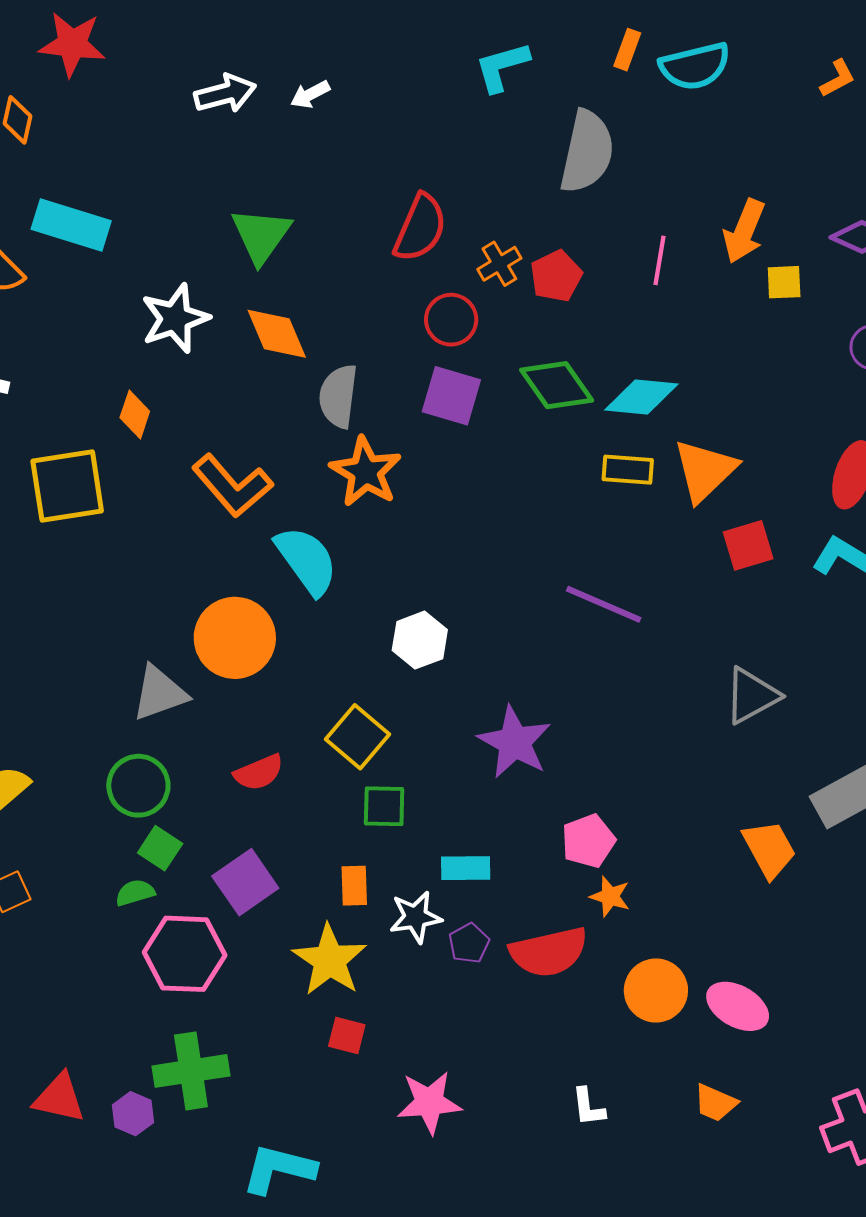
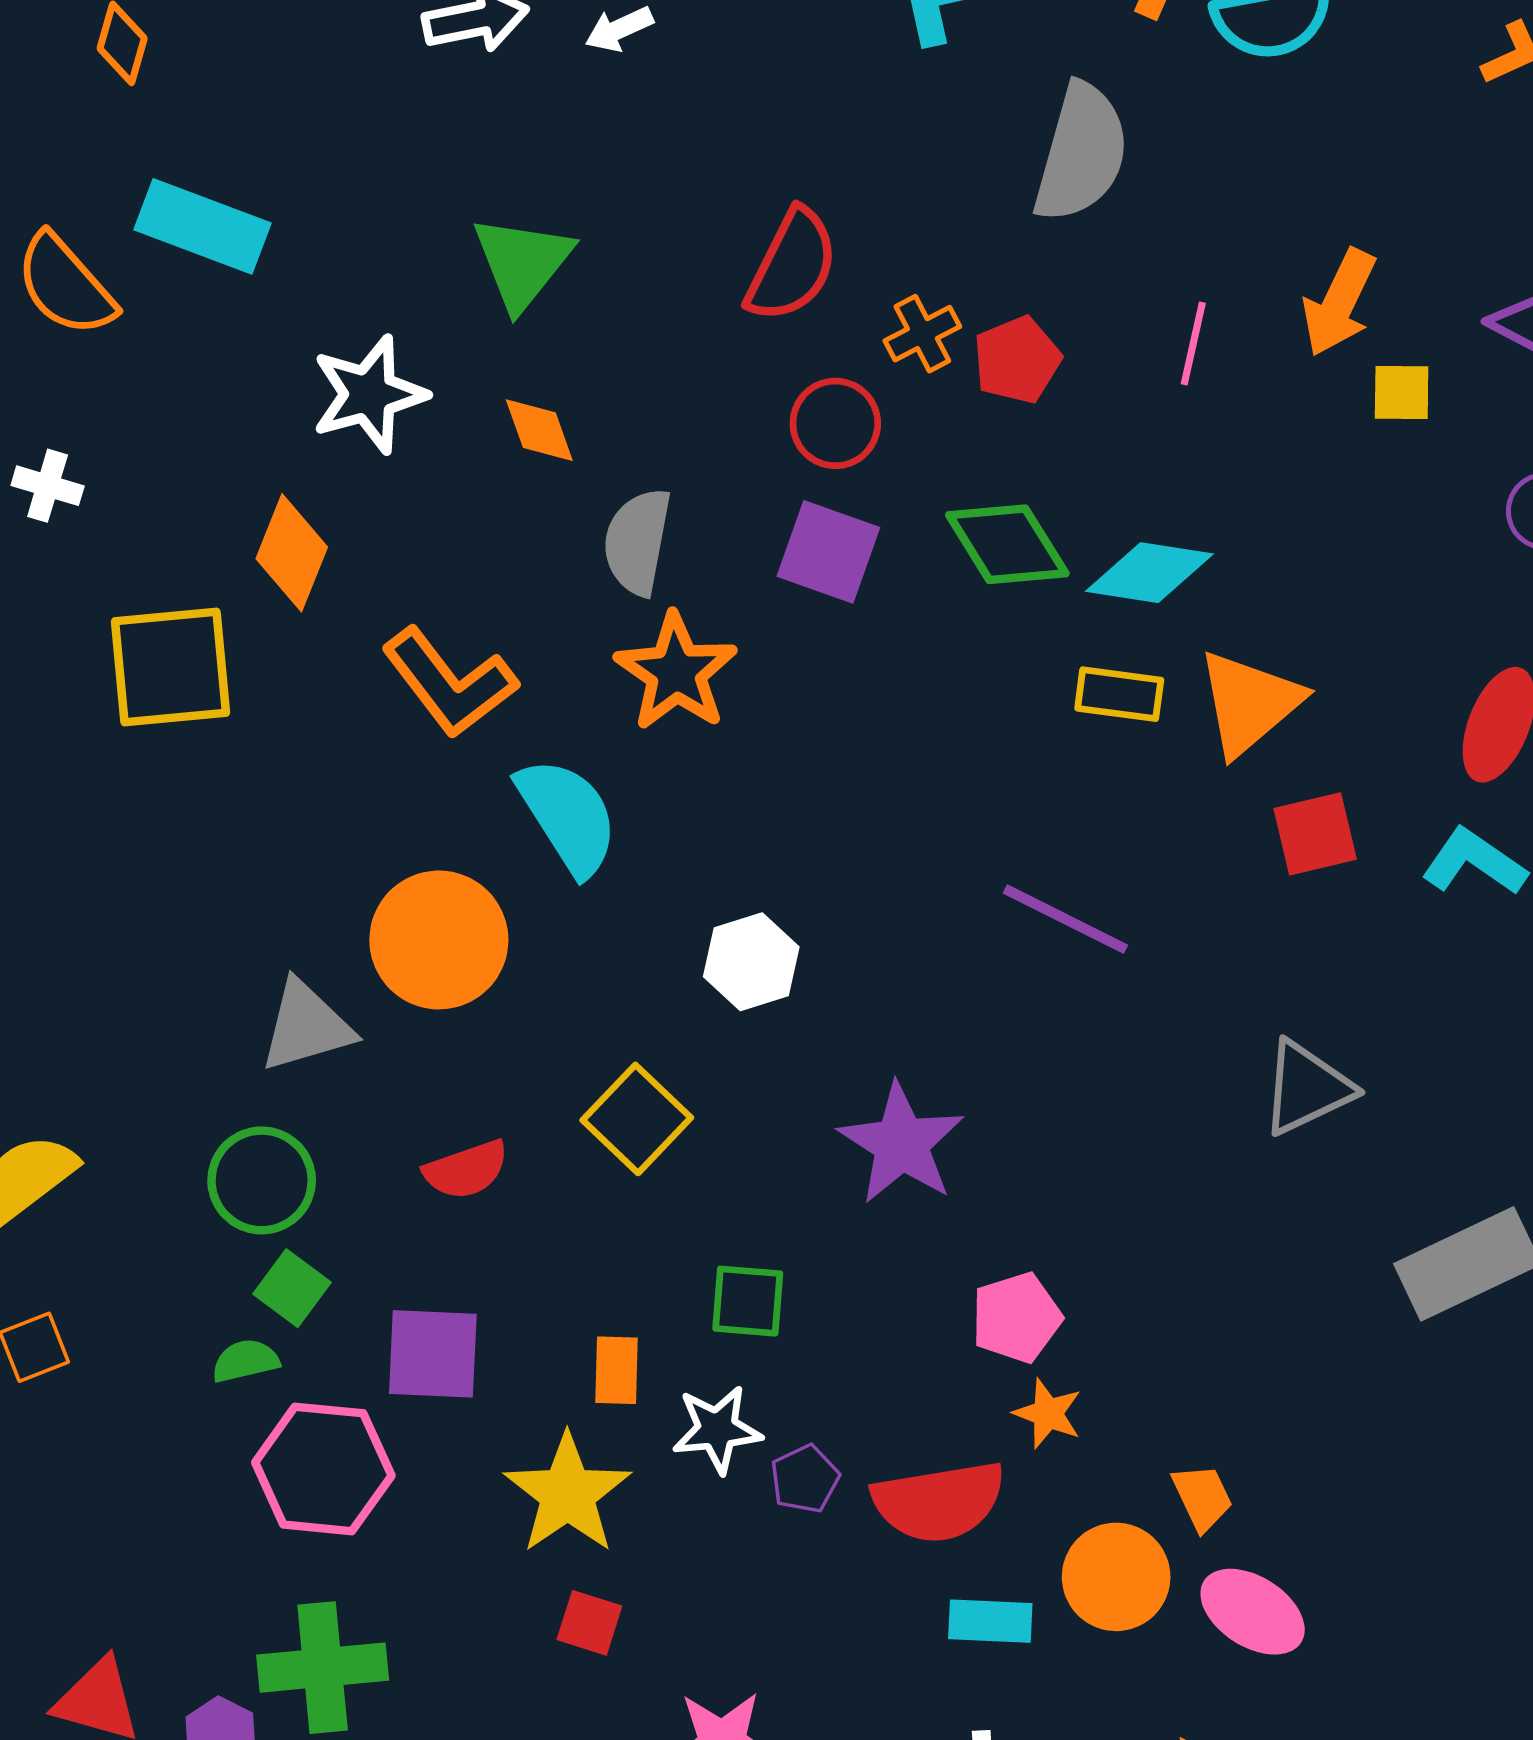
orange diamond: (277, 334) -> (539, 430), size x0.7
orange diamond: (135, 415) -> (292, 553), size x1.4
green square: (384, 806) -> (748, 1301), moved
orange trapezoid: (769, 849) -> (1202, 1497), moved, size x0.7
cyan rectangle: (466, 868) -> (990, 1621), moved
purple square: (245, 882) -> (433, 1354), turned 34

